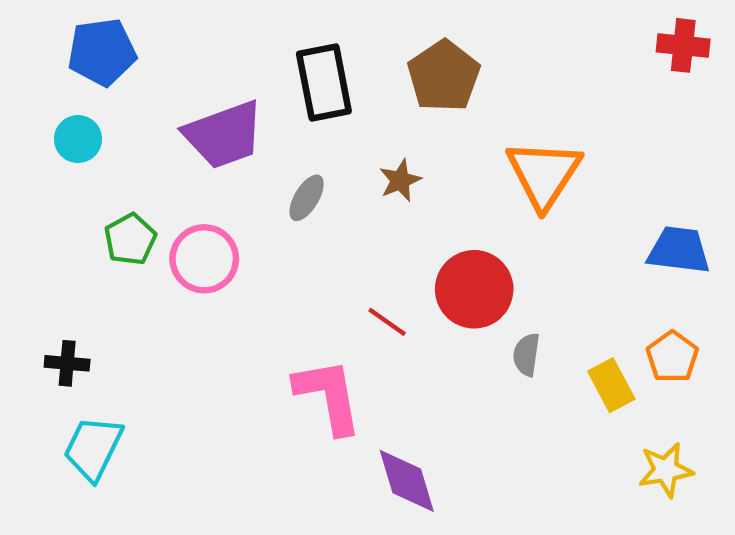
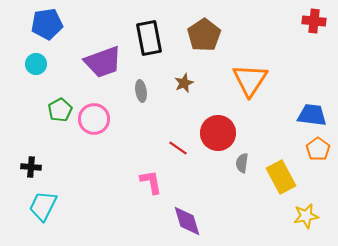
gray ellipse: (307, 198) -> (141, 91), turned -40
orange pentagon: (672, 357) -> (318, 149), moved
yellow rectangle: (611, 385) -> (281, 177), size x1.4
pink L-shape: (328, 396) -> (151, 182), size x0.7

